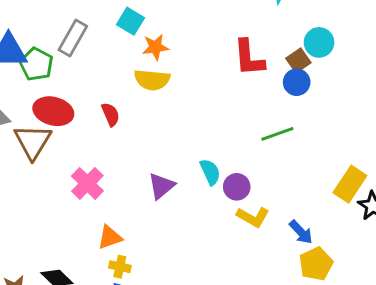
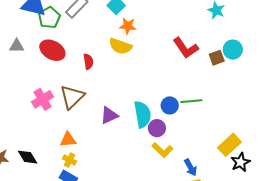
red L-shape: (249, 58) -> (186, 48), turned -44
blue circle: (297, 82) -> (170, 105), moved
brown triangle: (33, 142) -> (72, 97), moved
cyan semicircle: (210, 172) -> (142, 114), size x1.5
pink cross: (87, 183) -> (43, 99), moved

